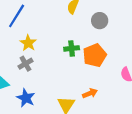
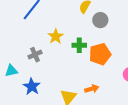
gray circle: (100, 21) -> (100, 20), moved
yellow star: (28, 43) -> (56, 36), moved

